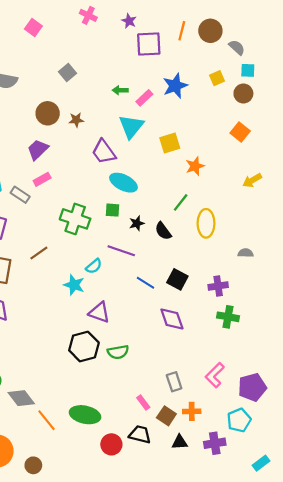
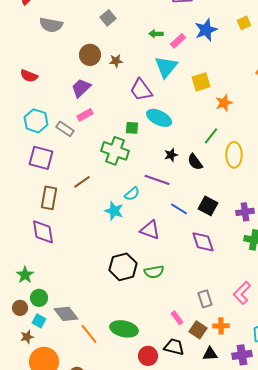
green square: (113, 210) -> (132, 128), moved
purple triangle: (99, 312) -> (150, 230), moved

